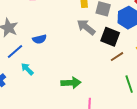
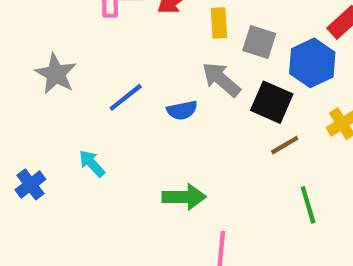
blue semicircle: (39, 39) -> (182, 110), moved
blue line: (15, 52) -> (126, 97), moved

